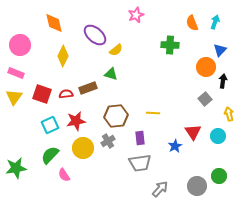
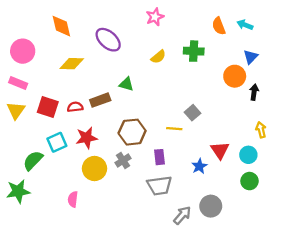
cyan arrow: (215, 22) -> (245, 25), turned -88
yellow semicircle: (116, 50) -> (158, 57), moved
yellow diamond: (63, 56) -> (72, 64), turned 65
gray square: (205, 99) -> (193, 113), moved
green semicircle: (50, 155) -> (33, 161), moved
pink semicircle: (64, 175) -> (73, 199), turned 40
green circle: (219, 176) -> (250, 181), moved
gray circle: (197, 186) -> (211, 206), moved

